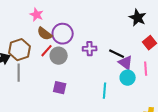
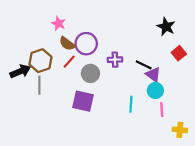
gray circle: (59, 56) -> (90, 73), moved
pink line: (146, 69) -> (162, 110), moved
purple square: (60, 88) -> (83, 101), size x1.5

